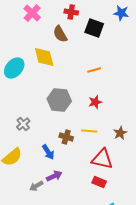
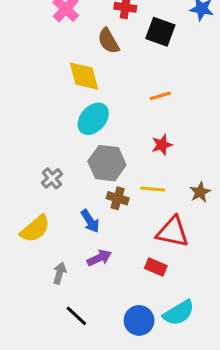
cyan ellipse: (14, 68) -> (93, 119), moved
gray hexagon: (59, 100) -> (107, 163), moved
red rectangle: (99, 182) -> (156, 267), moved
gray arrow: (36, 186) -> (60, 273), moved, turned 136

